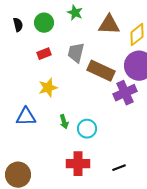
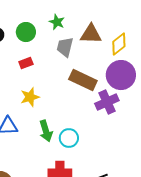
gray trapezoid: (76, 53) -> (65, 47), moved
green arrow: (64, 122) -> (46, 131), size x1.5

